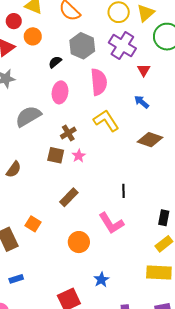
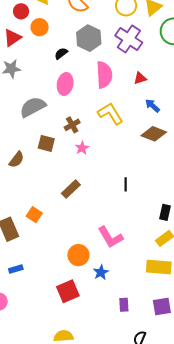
red triangle: (144, 70) -> (140, 78), moved, turned 40
blue arrow: (142, 102) -> (152, 106), moved
brown square: (56, 155) -> (46, 143), moved
pink L-shape: (111, 223) -> (110, 237), moved
orange circle: (79, 242) -> (78, 255), moved

